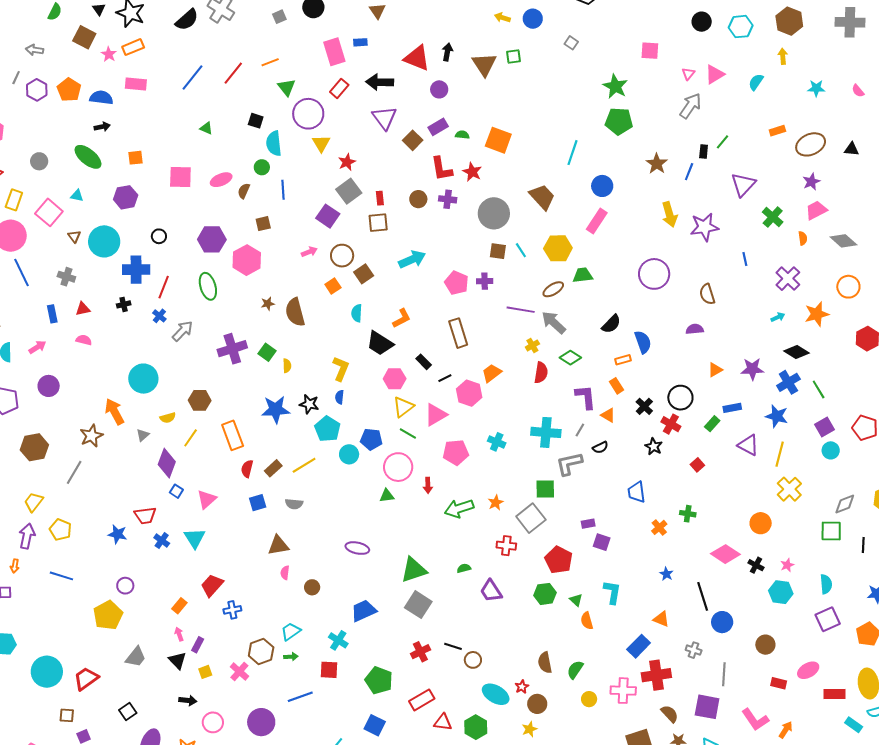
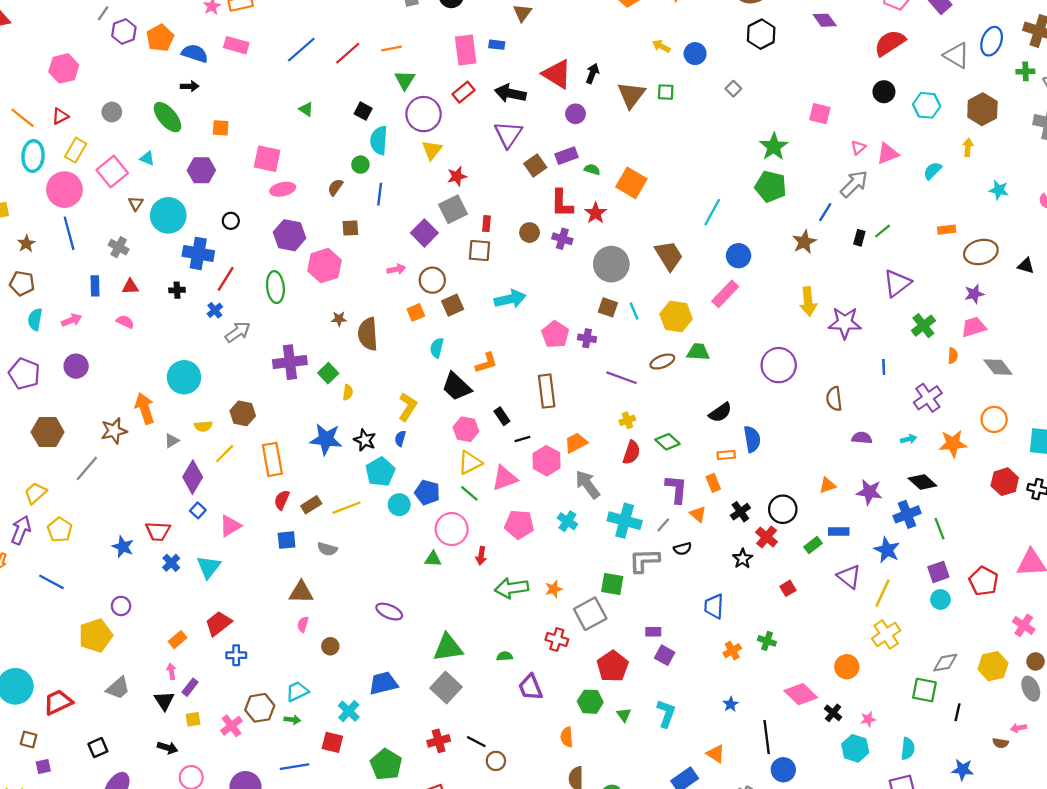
blue line: (689, 172) -> (825, 212), moved
pink ellipse: (221, 180) -> (283, 189), moved
gray arrow: (554, 323) -> (588, 485), moved
purple semicircle: (695, 329) -> (862, 438), moved
orange semicircle: (587, 621) -> (567, 737), moved

